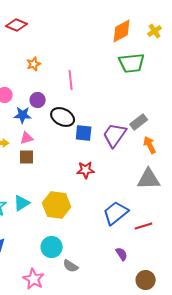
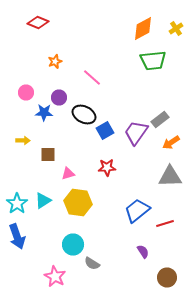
pink line: (71, 80) -> (92, 78), turned -42
blue square: (84, 133) -> (105, 130), turned -36
pink triangle: (27, 138) -> (68, 174), moved
orange arrow: (150, 145) -> (171, 142), turned -96

